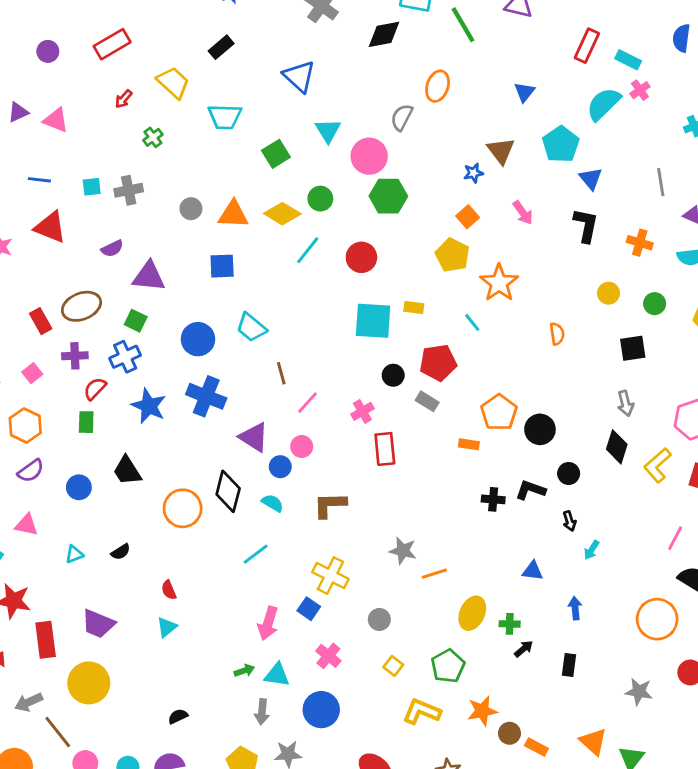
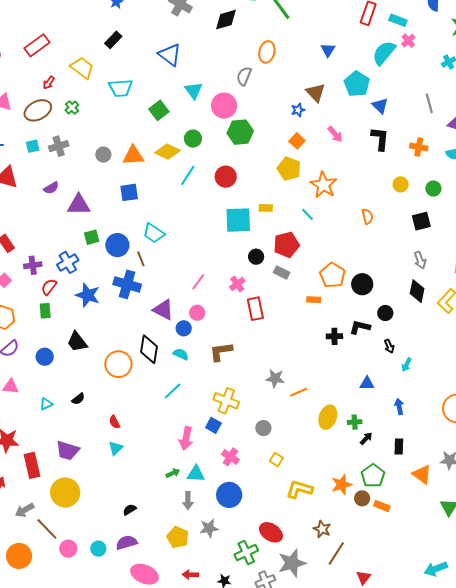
brown ellipse: (81, 306) -> (38, 110), moved
green square: (136, 321) -> (92, 237), moved, turned -35
brown line: (281, 373) -> (141, 259), moved
green pentagon: (448, 666) -> (373, 476), moved
orange triangle: (593, 742) -> (422, 474), moved

